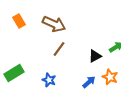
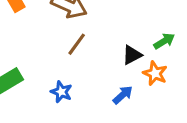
orange star: (110, 77) -> (155, 73), moved

